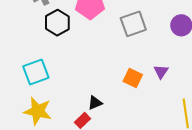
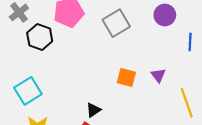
purple triangle: (161, 72) -> (158, 75), moved

